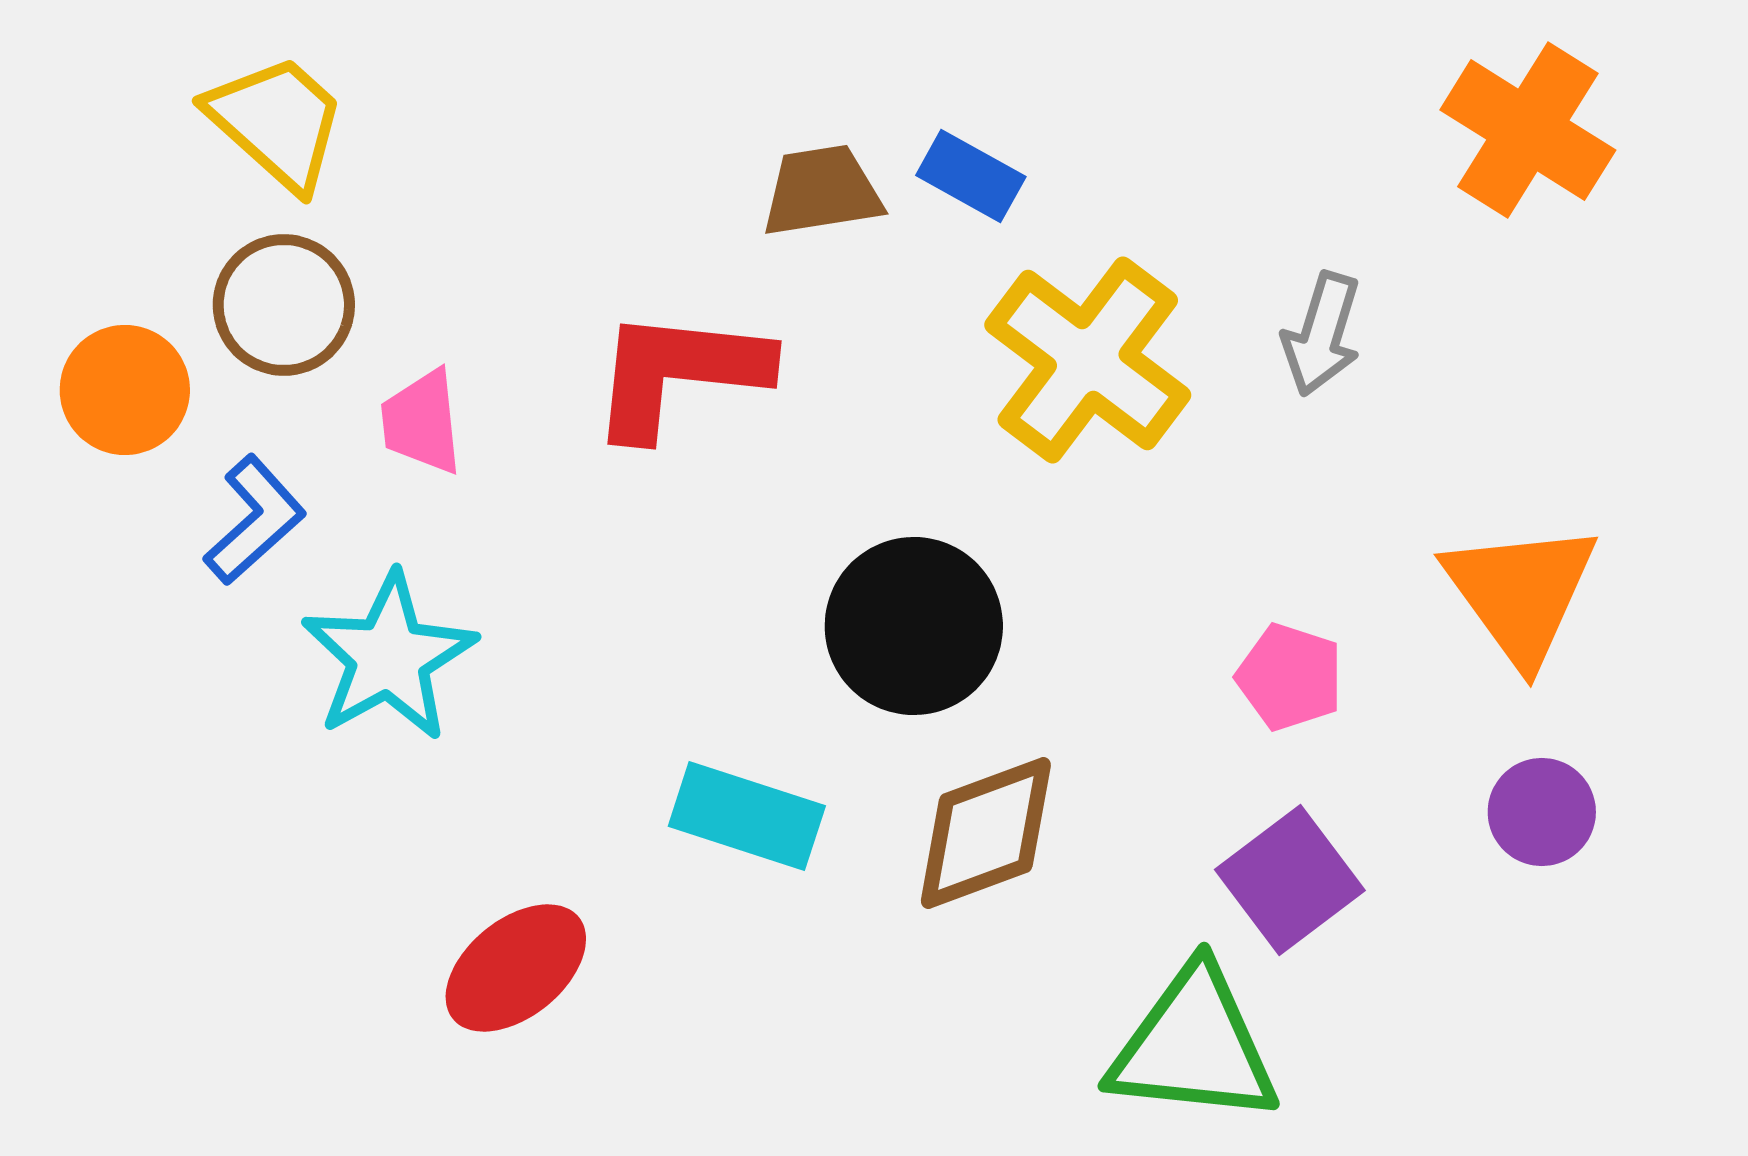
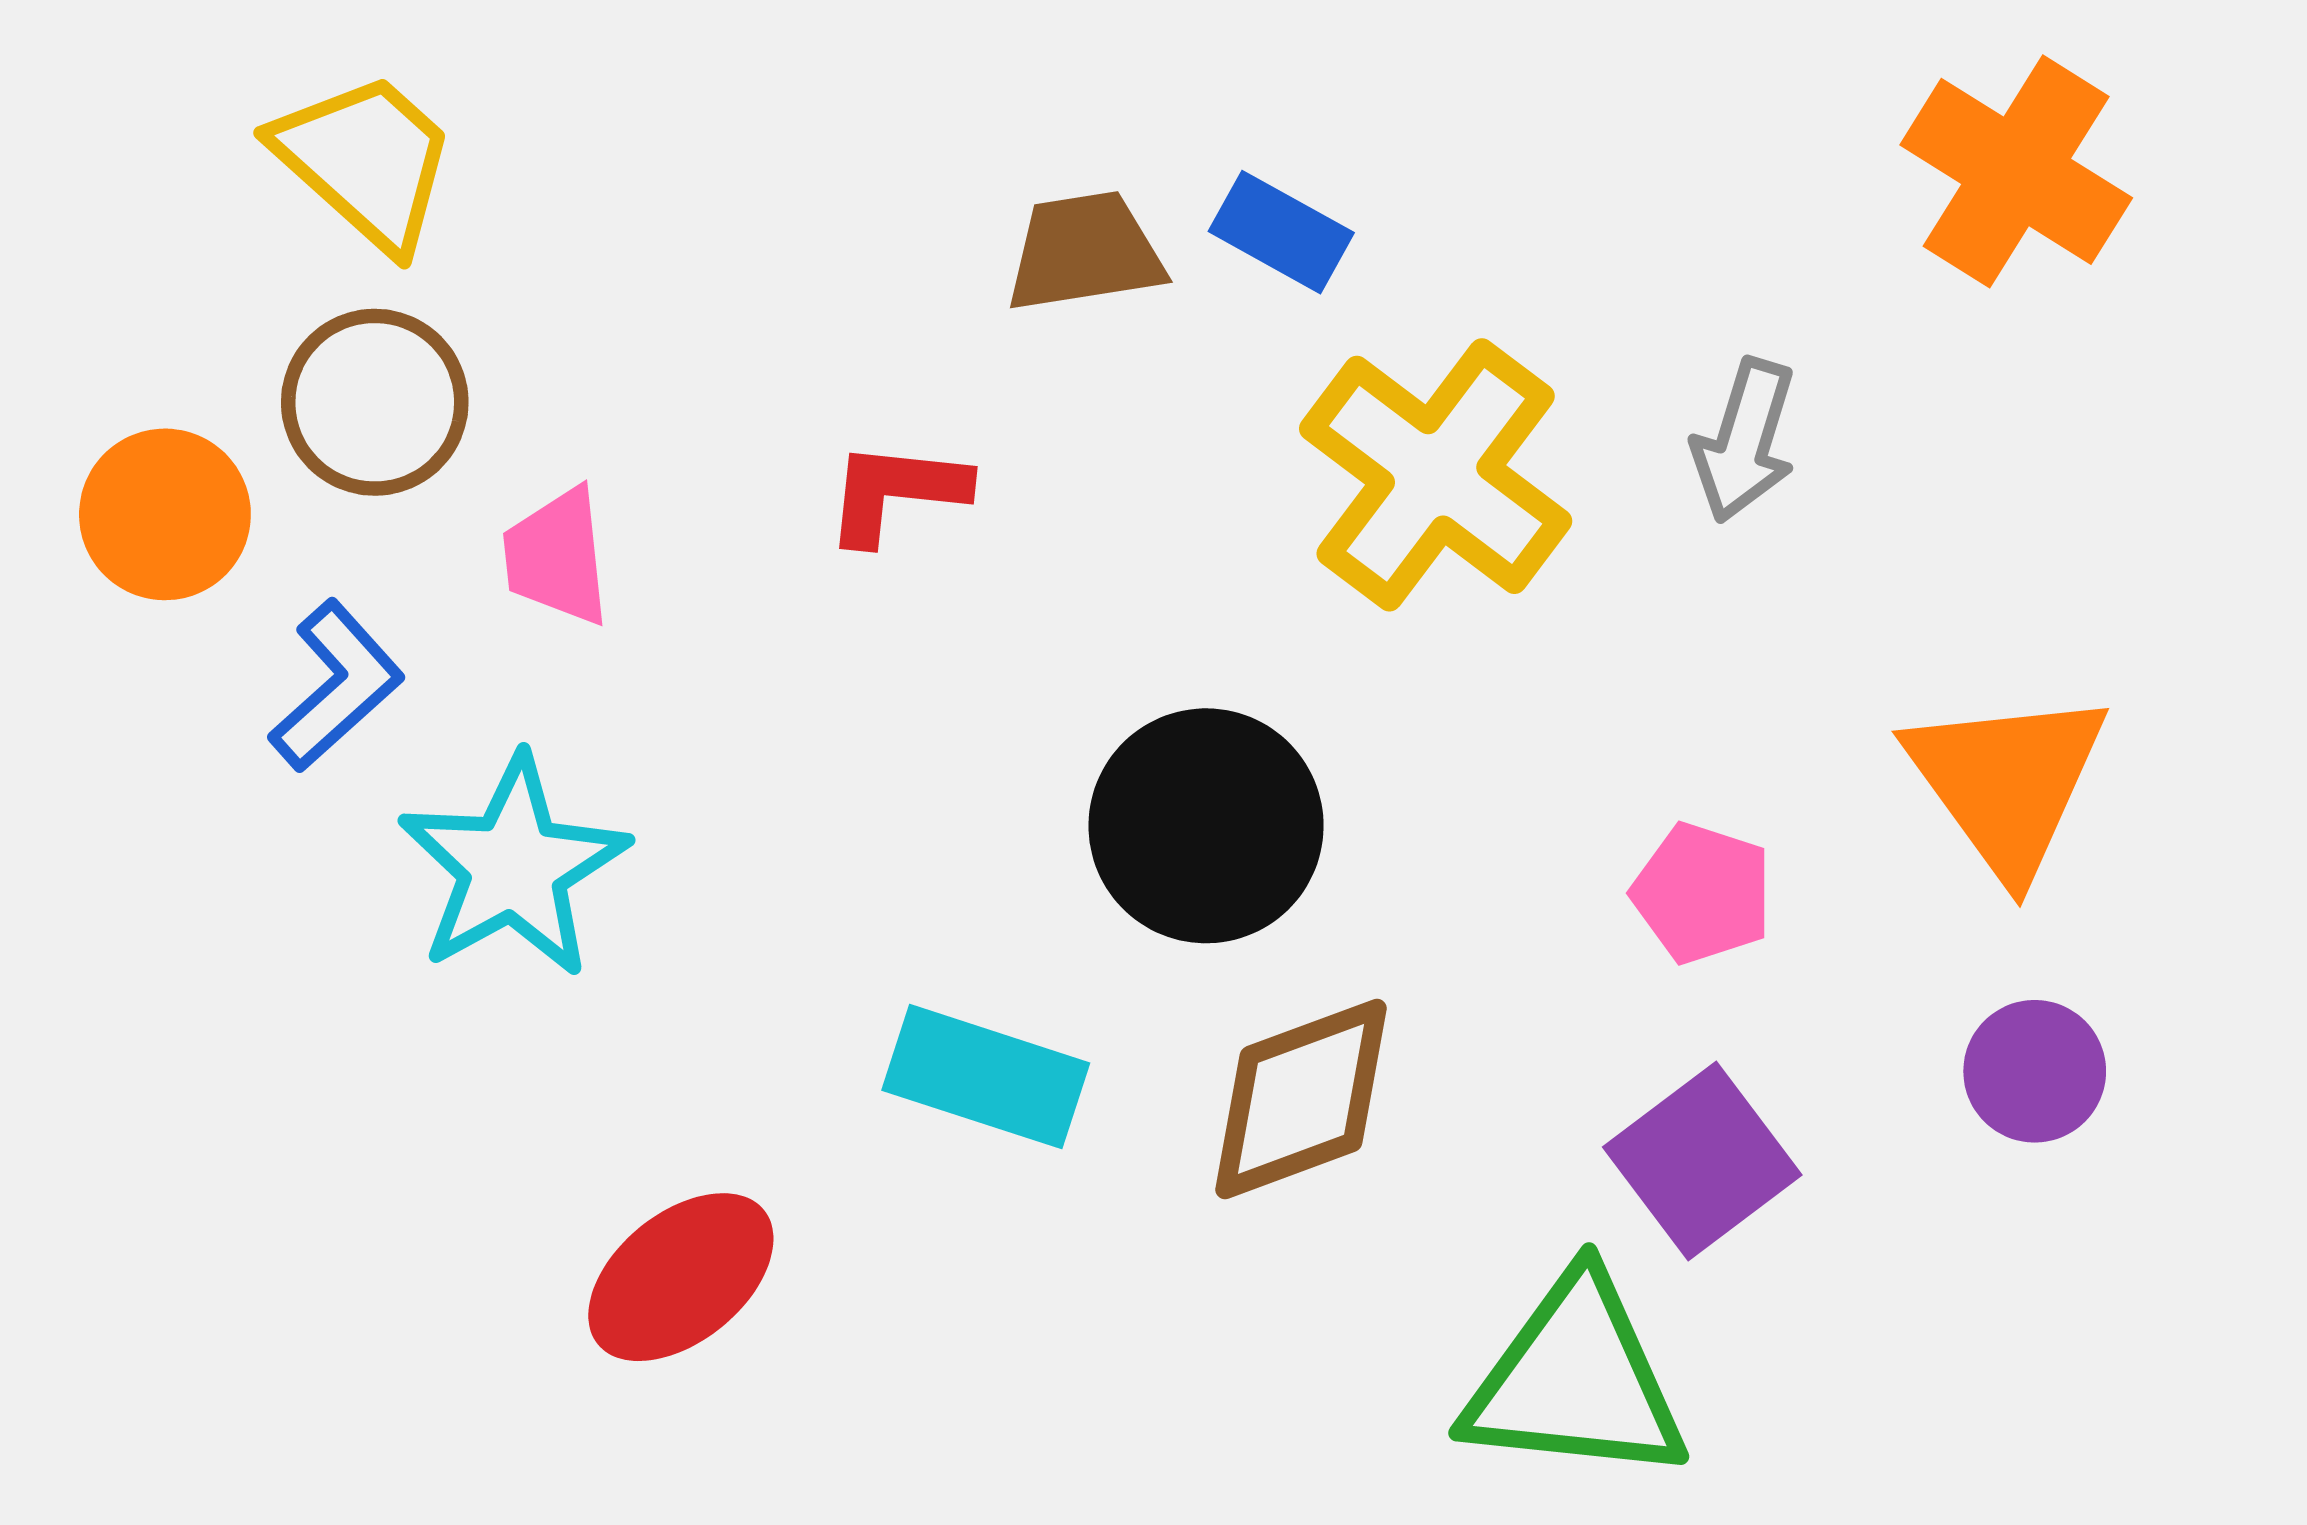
red L-shape: (679, 373) -> (896, 492), size x0.6

